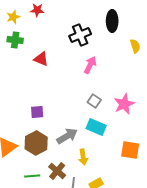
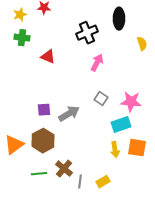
pink star: (124, 104) -> (131, 102), turned 30
cyan rectangle: (96, 127) -> (121, 125), moved, turned -42
gray arrow: (67, 136) -> (69, 114), moved
yellow arrow: (83, 157) -> (115, 150), moved

